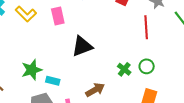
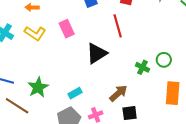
red line: (146, 27) -> (118, 26), moved
green star: (32, 70) -> (38, 87), moved
cyan rectangle: (53, 81) -> (75, 93), turned -32

